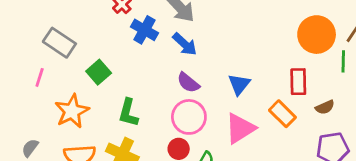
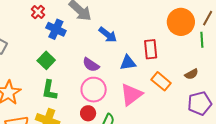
blue arrow: (185, 44) -> (108, 35), moved
green square: (99, 72) -> (46, 60), moved
red rectangle: (298, 82) -> (151, 49), moved
blue triangle: (239, 84) -> (128, 63), turned 48

